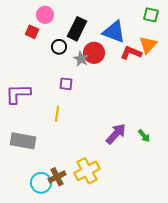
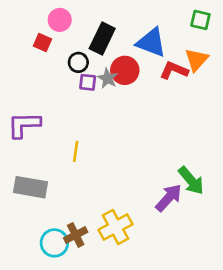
purple square: (66, 84) -> (88, 82), moved
purple arrow: (116, 134) -> (169, 198), moved
green arrow: (144, 136) -> (191, 181), size x1.6

